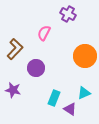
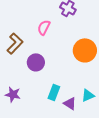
purple star: (13, 90) -> (13, 94), moved
cyan triangle: (84, 93) -> (88, 95), moved

